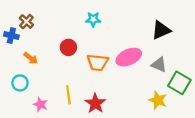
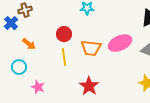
brown cross: (26, 22) -> (25, 10), turned 32
blue cross: (11, 36) -> (11, 23), turned 32
yellow line: (68, 95) -> (64, 57), moved

